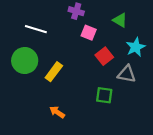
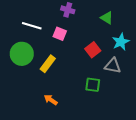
pink square: (89, 33) -> (60, 34), moved

